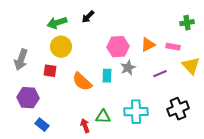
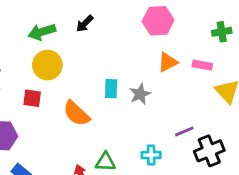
pink hexagon: (118, 47) -> (158, 21), moved
purple line: (160, 74) -> (184, 131), moved
cyan rectangle: (107, 76) -> (111, 89), moved
cyan cross: (136, 112) -> (151, 155), size x0.6

